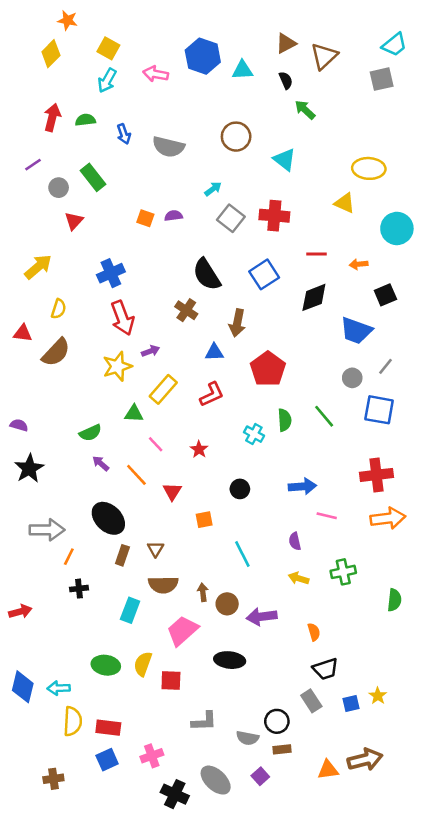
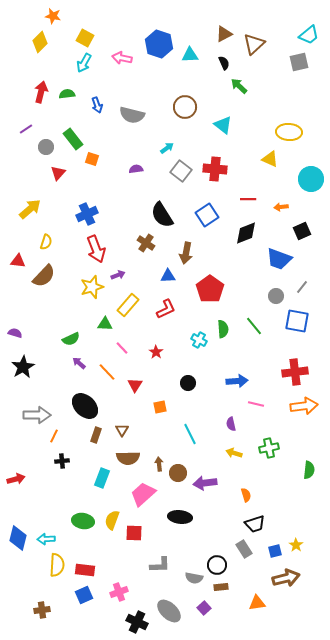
orange square: (145, 218) -> (92, 159), moved
brown arrow: (365, 760) -> (286, 578), moved

